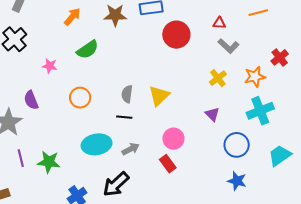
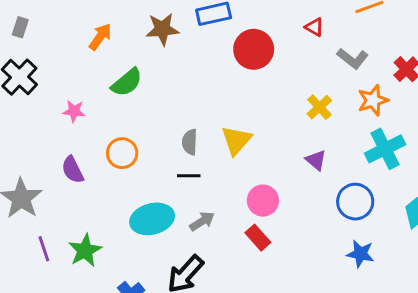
red triangle: (219, 23) -> (314, 27), turned 32
gray L-shape: (229, 46) -> (353, 58), moved
purple semicircle: (31, 100) -> (73, 170), moved
green star: (49, 162) -> (85, 250), turned -30

